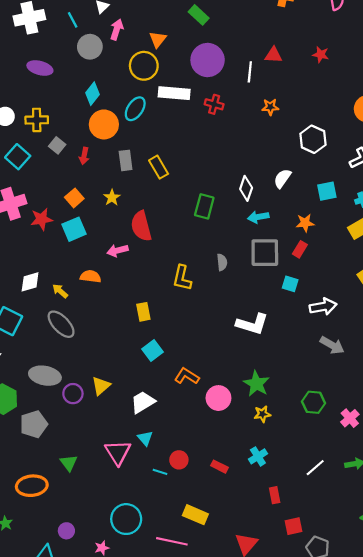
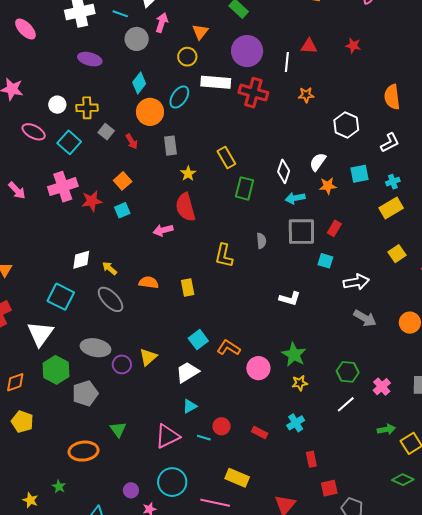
cyan line: (73, 20) -> (120, 14), turned -42
yellow circle: (144, 66) -> (187, 57), size x0.7
red cross: (214, 104) -> (253, 93), size x1.6
red arrow: (84, 156) -> (132, 141), turned -42
yellow rectangle: (159, 167) -> (226, 158), moved
yellow star: (112, 198) -> (188, 174), moved
orange star: (305, 223) -> (328, 186), moved
cyan square: (74, 229) -> (122, 210), size x0.7
orange semicircle: (91, 276) -> (149, 282), moved
white L-shape: (252, 324) -> (290, 299), size x0.7
cyan square: (152, 350) -> (198, 340), moved
cyan triangle: (145, 438) -> (190, 406), turned 42
pink triangle: (118, 452) -> (167, 436), moved, turned 36
white line: (315, 468) -> (346, 404), moved
purple circle: (66, 531) -> (131, 490), moved

